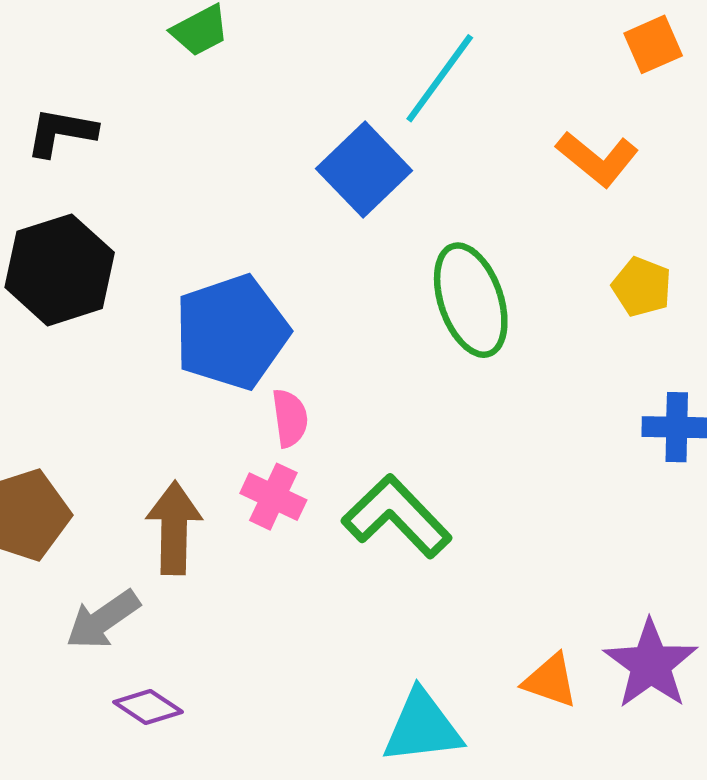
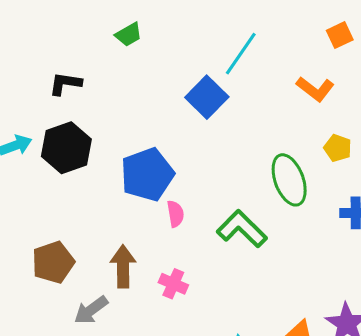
green ellipse: (471, 300) -> (289, 180), moved
pink cross: (273, 497) -> (173, 284), moved
green L-shape: (397, 516) -> (242, 229), moved

